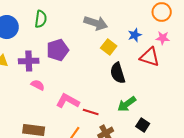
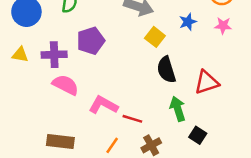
red triangle: (150, 57) -> (207, 82), moved, turned -35
pink semicircle: (38, 85) -> (66, 85), size x1.5
green arrow: (127, 104) -> (178, 109), turned 108

